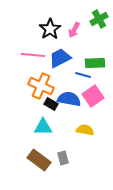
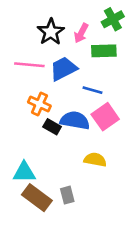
green rectangle: (95, 63) -> (104, 51), moved
orange cross: (41, 86) -> (39, 104), size x0.7
cyan triangle: (43, 127) -> (24, 172), moved

